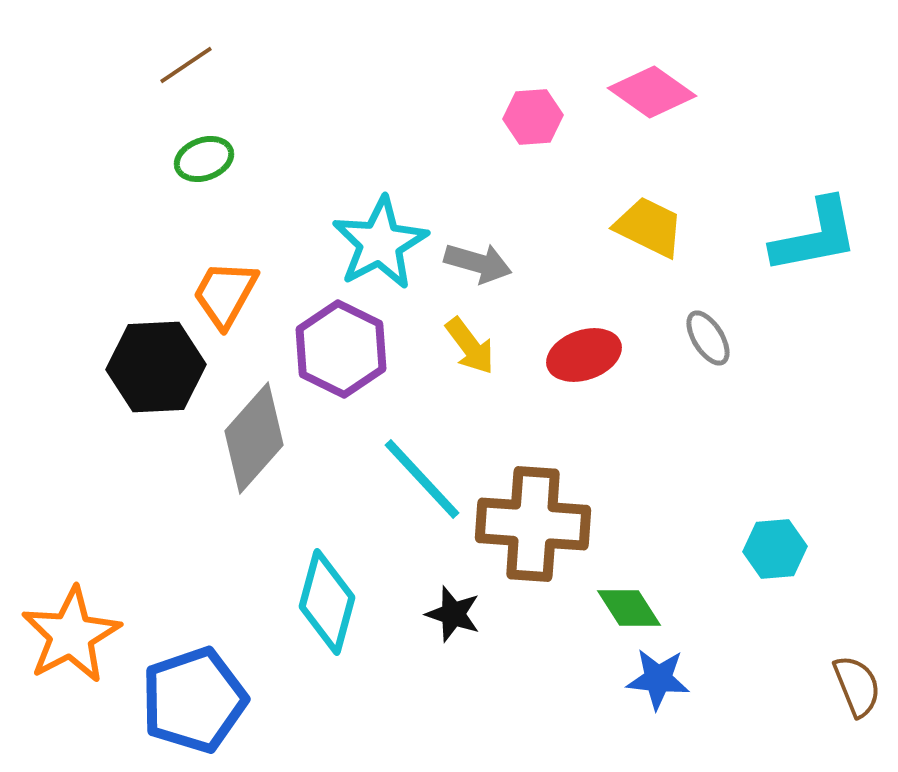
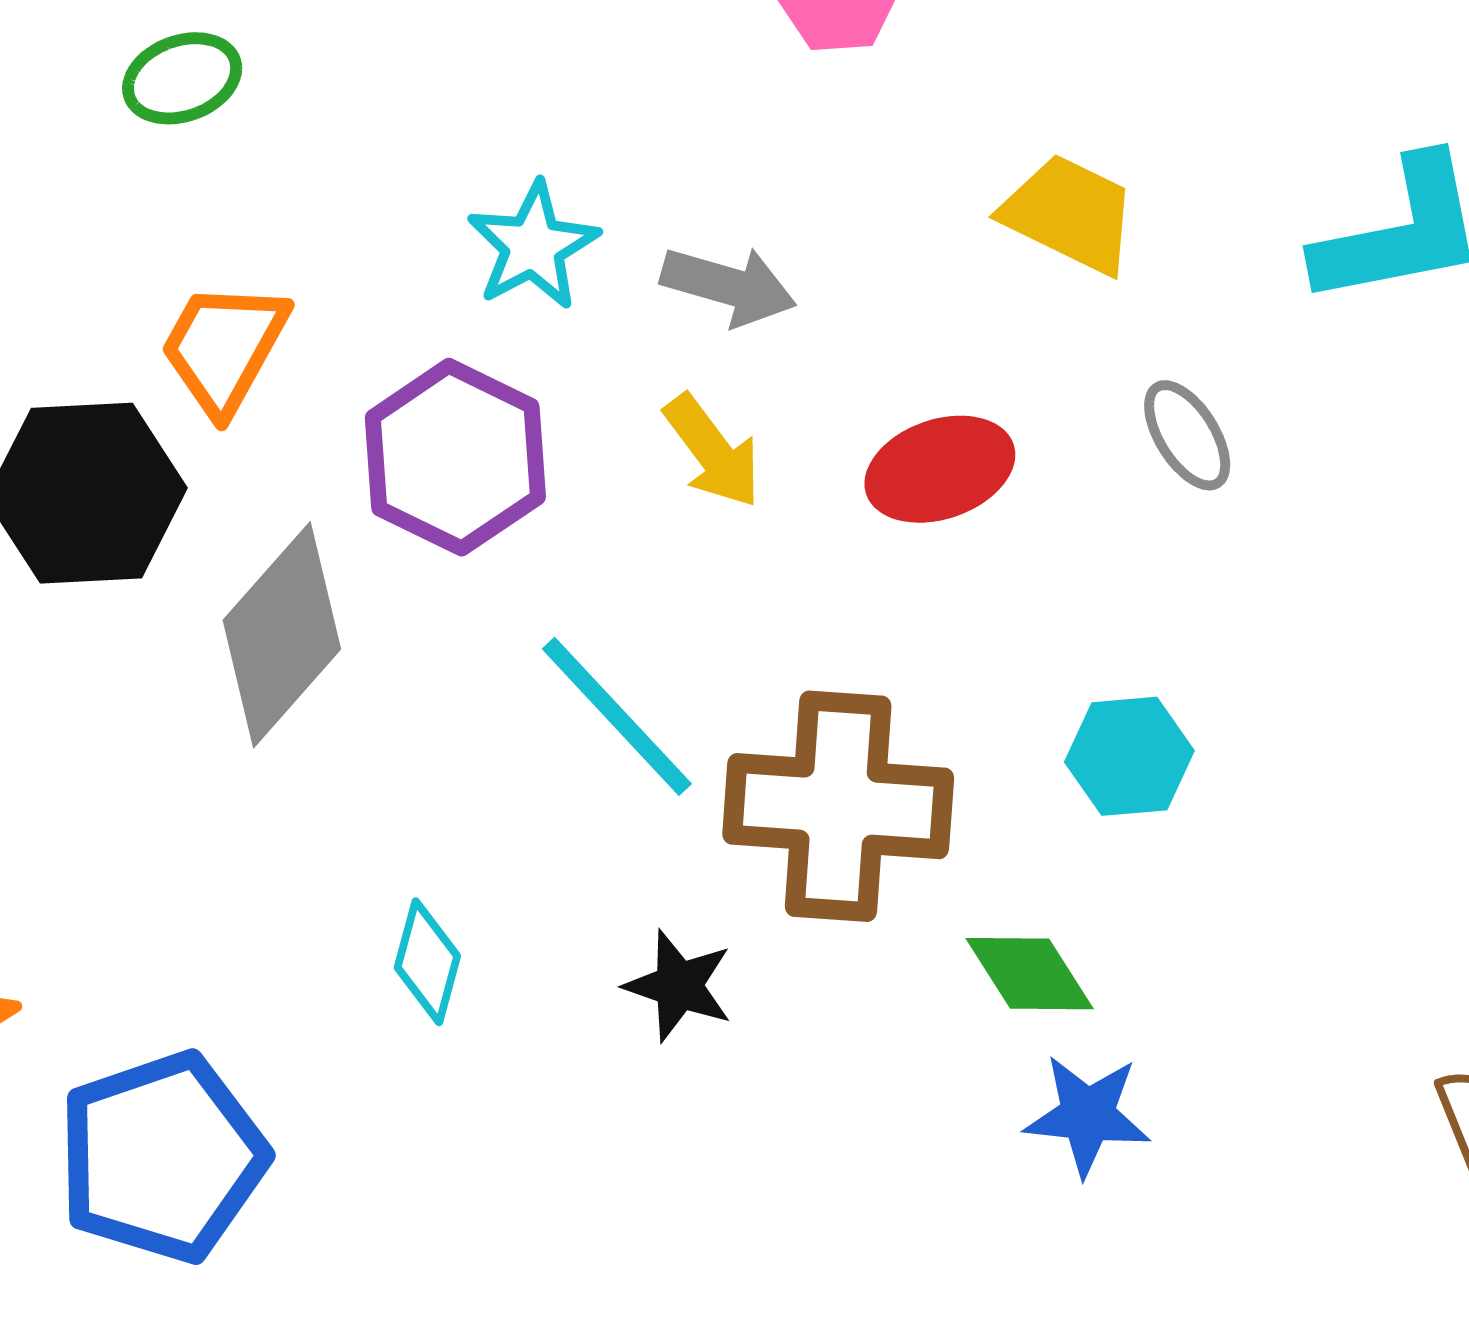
cyan star: (380, 243) -> (533, 246), size x0.7
cyan hexagon: (775, 549) -> (1129, 756), moved
cyan diamond: (327, 602) -> (427, 962), size x0.6

